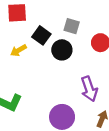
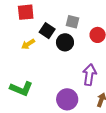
purple arrow: (89, 89) -> (89, 75), turned -150

